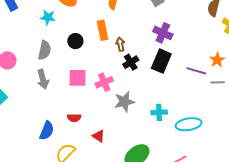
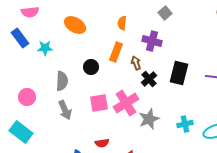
cyan star: (48, 17) -> (45, 48), moved
orange rectangle: (102, 30) -> (116, 52), turned 42
purple cross: (163, 33) -> (152, 41), moved
pink cross: (104, 82) -> (126, 103), size x1.4

